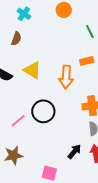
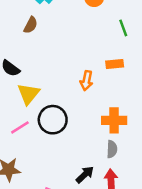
yellow triangle: (32, 70) -> (28, 94), moved, turned 30
orange arrow: (66, 77) -> (87, 81), size x0.7

